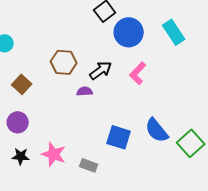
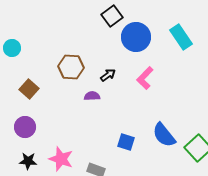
black arrow: (101, 70) -> (108, 75), size x0.7
blue square: (119, 137) -> (126, 142), size x0.7

